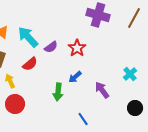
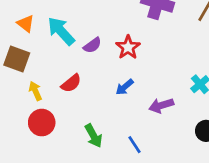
red semicircle: (30, 64) -> (71, 83), moved
purple arrow: (102, 90) -> (161, 105), turned -72
green arrow: (58, 92) -> (94, 136), moved, turned -36

